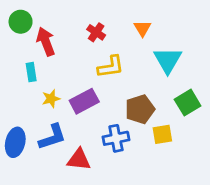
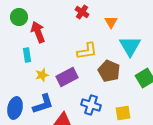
red cross: (96, 32) -> (82, 12), moved
brown pentagon: (140, 109) -> (109, 71), moved, turned -30
yellow square: (162, 134) -> (123, 113), moved
blue cross: (116, 138) -> (91, 105), turned 30

